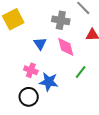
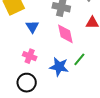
blue triangle: (40, 44) -> (32, 27), moved
blue star: (49, 82) -> (59, 67), moved

